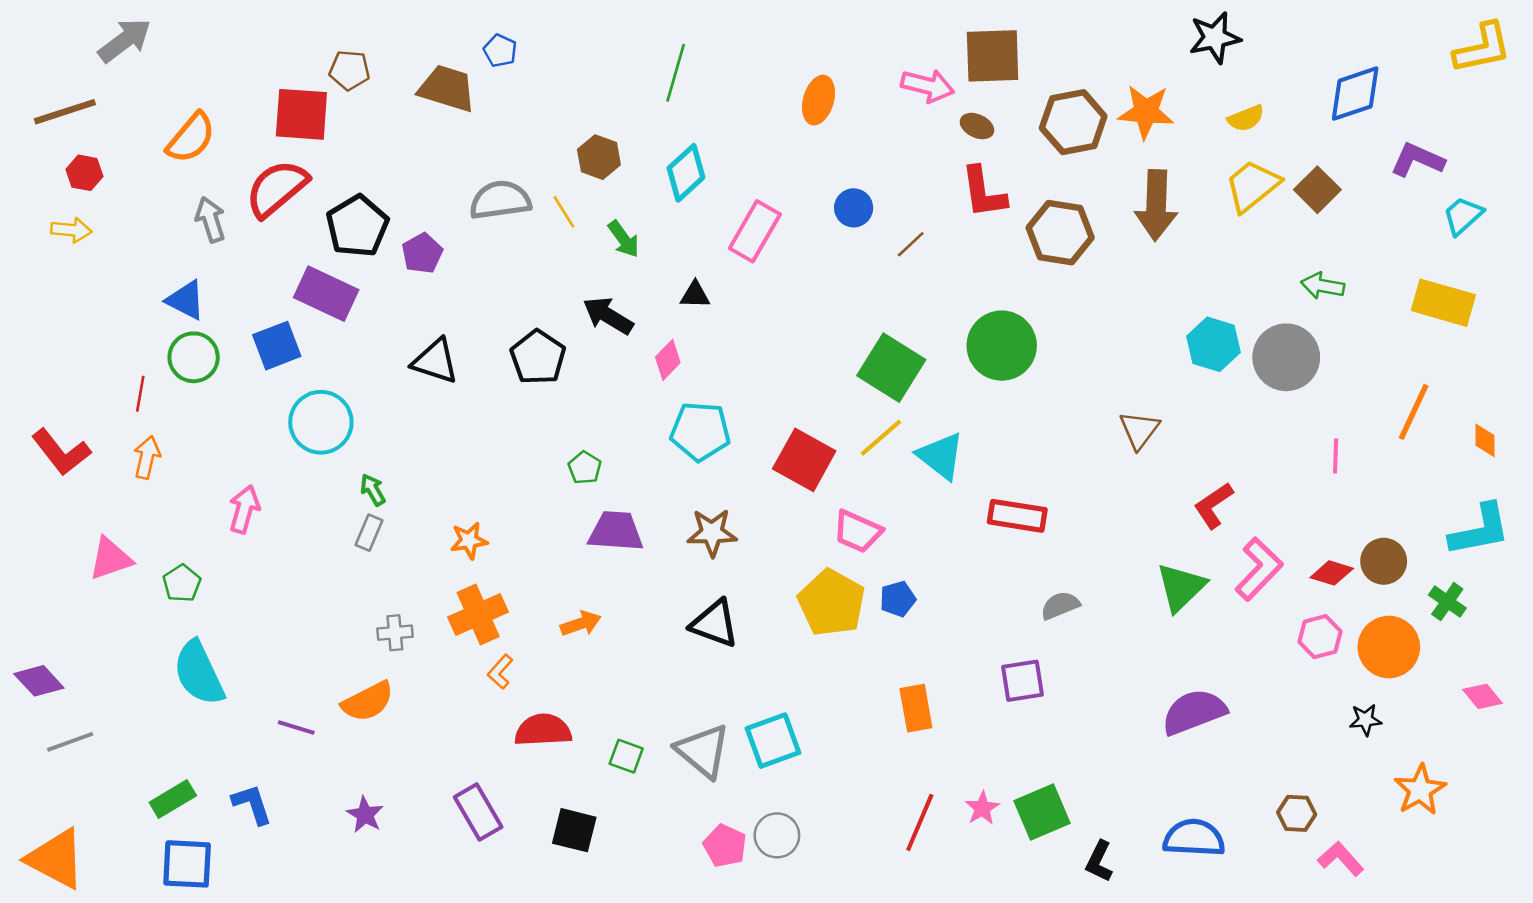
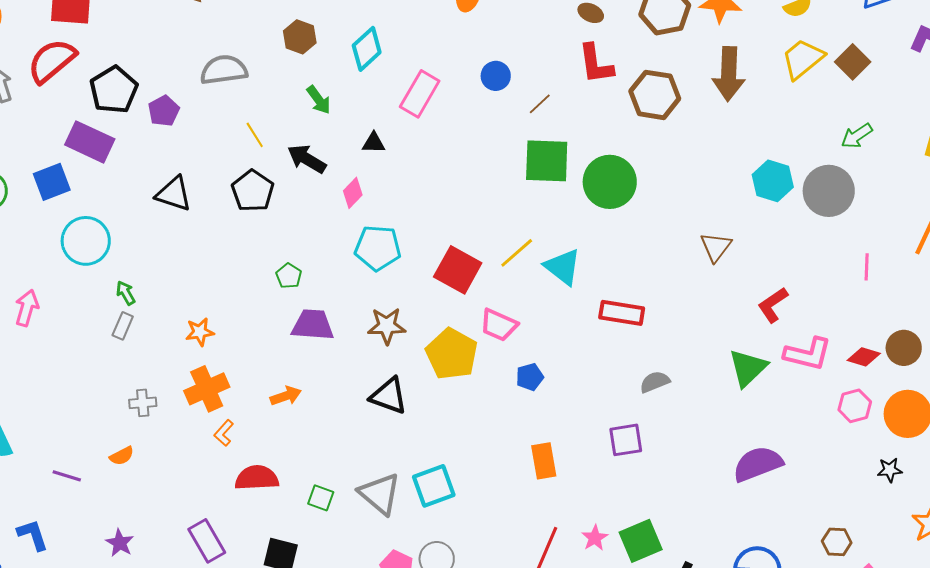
yellow line: (564, 212) -> (255, 135), moved
green arrow: (1323, 286) -> (857, 136), turned -44
green square: (891, 368) -> (547, 161), moved, turned -30
pink L-shape: (1259, 569) -> (808, 354), turned 60
yellow pentagon: (831, 603) -> (452, 354), moved
orange semicircle: (368, 702) -> (122, 456), size x0.6

